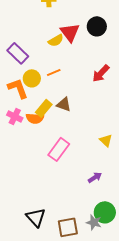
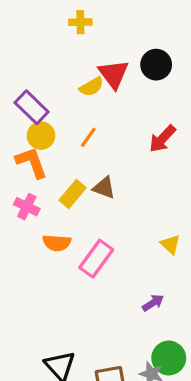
orange line: (54, 72) -> (88, 137), turned -32
yellow circle: (32, 78) -> (41, 136), moved
orange semicircle: (35, 118) -> (57, 243), moved

